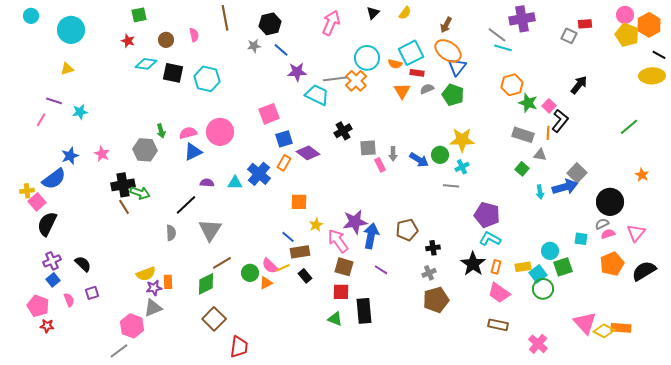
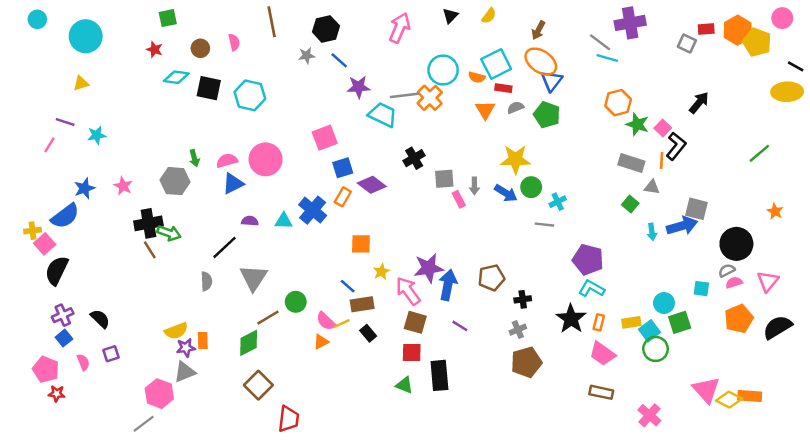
pink circle: (625, 15) -> (782, 18), moved
orange hexagon: (649, 25) -> (738, 30), moved
yellow star: (462, 140) -> (515, 159), moved
gray square: (577, 173) -> (697, 209), turned -30
green circle: (250, 273) -> (296, 302), moved

